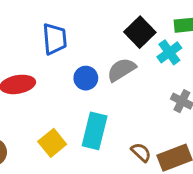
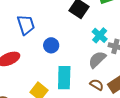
cyan cross: (169, 52) -> (100, 35), moved
gray semicircle: (121, 70) -> (97, 60), moved

